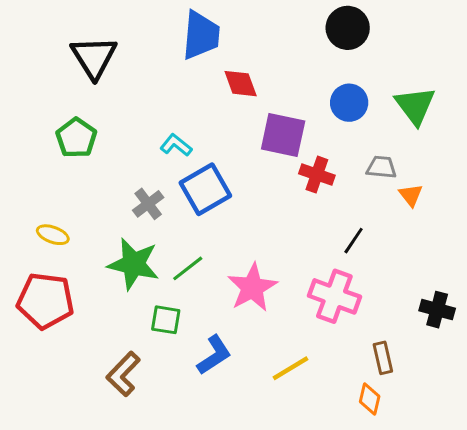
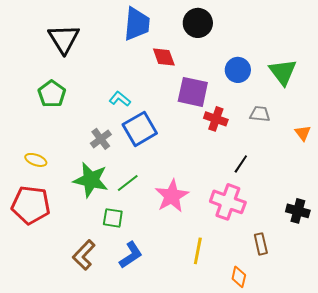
black circle: (348, 28) -> (198, 23), moved
orange triangle: (411, 195) -> (303, 133), moved
blue L-shape: (214, 355) -> (131, 255), moved
yellow line: (290, 368) -> (198, 251), turned -48
orange diamond: (370, 399) -> (239, 277), moved

